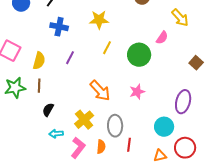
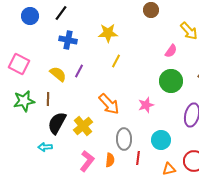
green circle: (139, 55) -> (171, 81), moved
yellow semicircle: (39, 61) -> (58, 74), moved, turned -66
black semicircle: (48, 110) -> (57, 123), size x1.6
yellow cross: (84, 120) -> (83, 126), moved
cyan circle: (164, 127) -> (161, 140), moved
cyan arrow: (56, 134) -> (45, 147), moved

